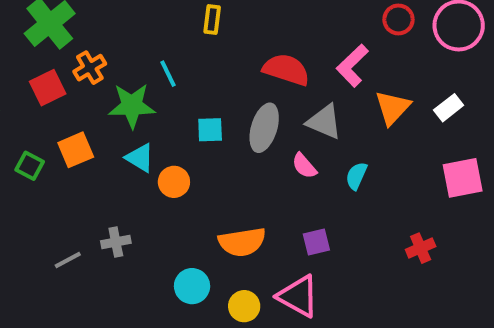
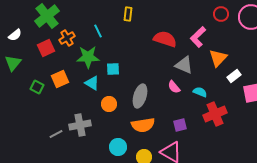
cyan line: (168, 74) -> (98, 31), moved
white rectangle: (449, 108) -> (234, 76), moved
gray ellipse: (264, 128) -> (140, 96), moved
cyan square: (210, 130) -> (113, 69), moved
cyan semicircle: (356, 176) -> (200, 92), turned 88
orange circle: (174, 182) -> (109, 104), moved
gray cross: (116, 242) -> (80, 125), size x1.5
red cross: (421, 248) -> (215, 114), moved, size x1.6

